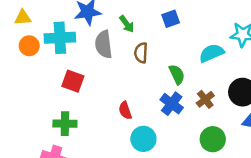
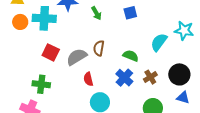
gray semicircle: (104, 44) -> (77, 57), moved, turned 60
brown semicircle: (141, 53) -> (99, 48), moved
cyan semicircle: (212, 53) -> (159, 42), turned -36
green semicircle: (177, 74) -> (131, 56), turned -49

